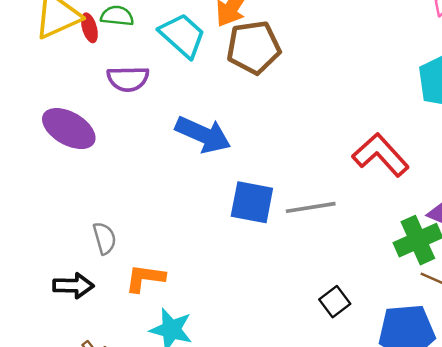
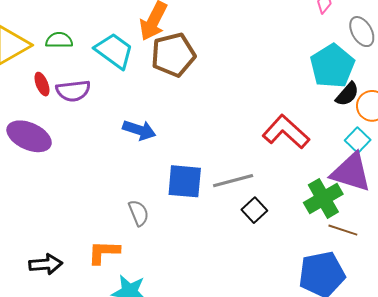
red ellipse: (89, 28) -> (42, 84), moved
blue arrow: (203, 135) -> (139, 130), size x0.7
gray semicircle: (105, 238) -> (139, 213), moved
black square: (335, 302) -> (254, 210), moved

